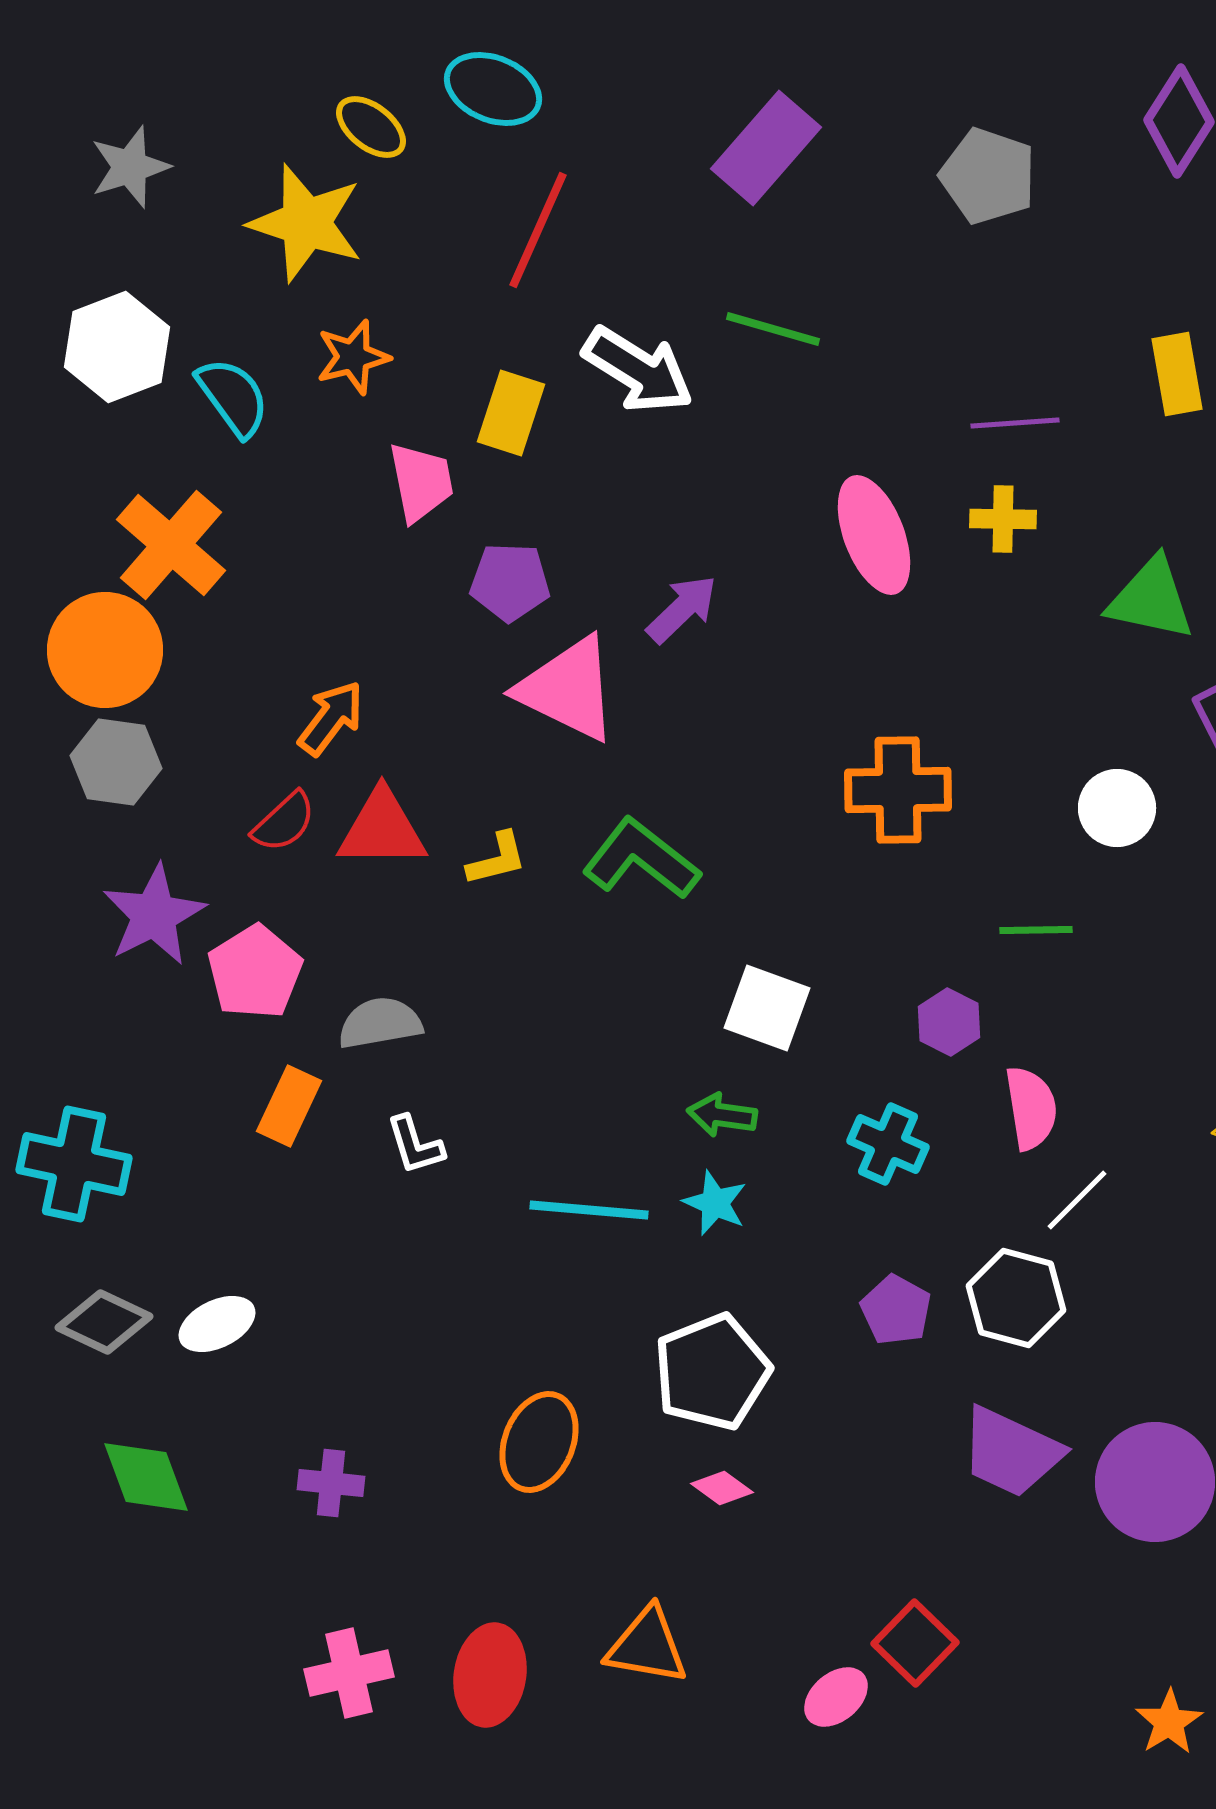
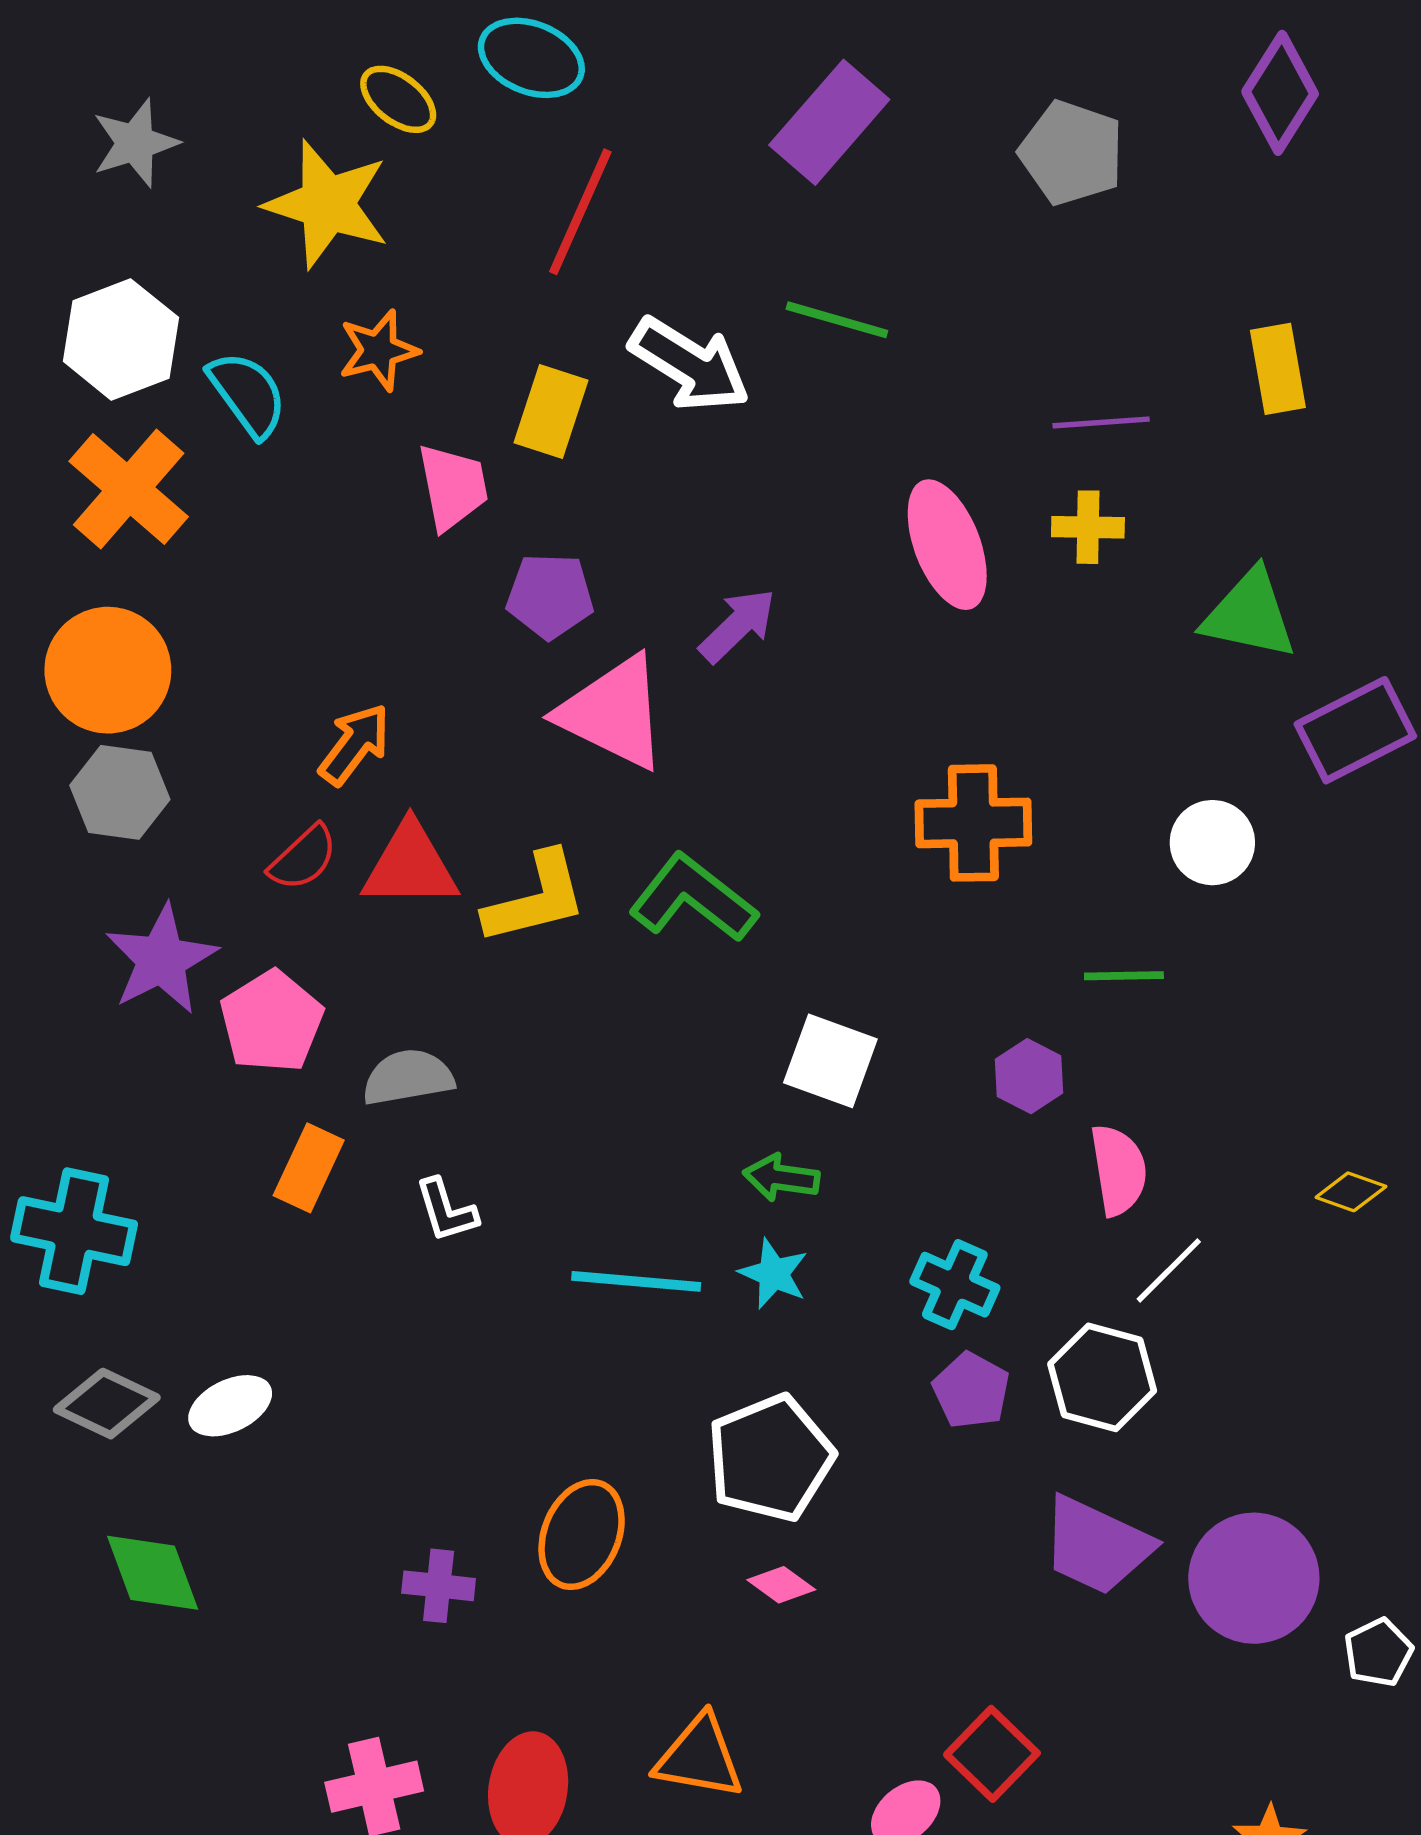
orange cross: (171, 545) -> (129, 489), moved
yellow L-shape: (497, 859) -> (536, 898), size x1.6
cyan cross: (888, 1144) -> (955, 1285), moved
purple cross: (331, 1483) -> (439, 1586), moved

